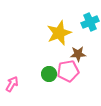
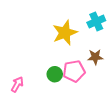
brown star: (78, 54) -> (95, 57), moved

